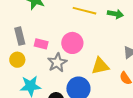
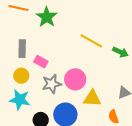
pink circle: (72, 43) -> (75, 79), moved
yellow circle: (17, 60) -> (21, 76), moved

